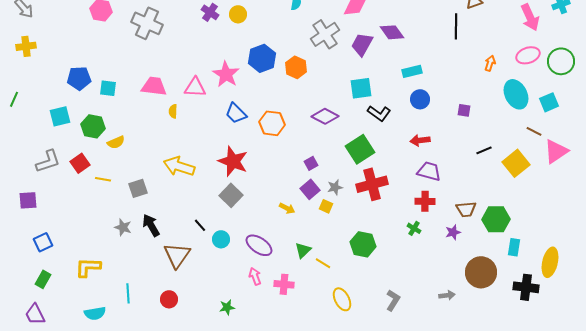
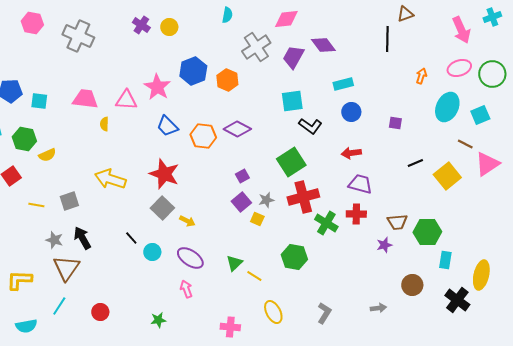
cyan ellipse: (516, 94) -> (447, 107), turned 52
purple diamond: (325, 116) -> (237, 129), moved
yellow line: (103, 179) -> (36, 205), moved
yellow arrow: (287, 208) -> (187, 221), moved
green cross: (414, 228) -> (326, 223), moved, size x1.6
brown triangle: (177, 255) -> (66, 268), moved
brown circle: (481, 272) -> (412, 285), size x0.7
pink cross: (284, 284) -> (230, 327), moved
black cross: (526, 287) -> (457, 300), turned 30
cyan line: (128, 293) -> (59, 306), turned 36

